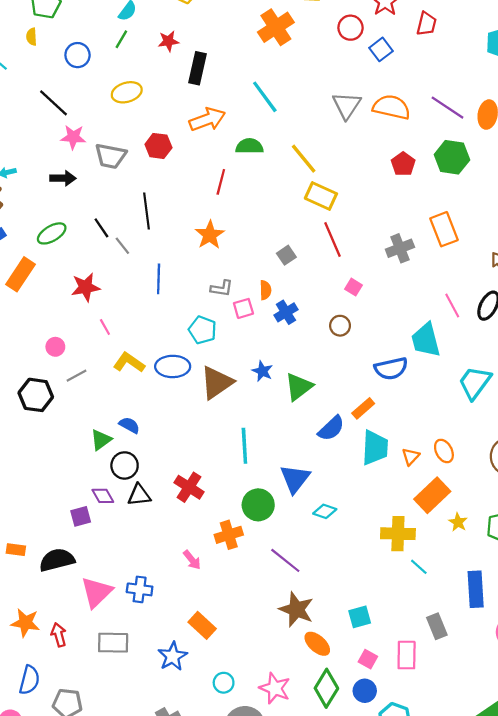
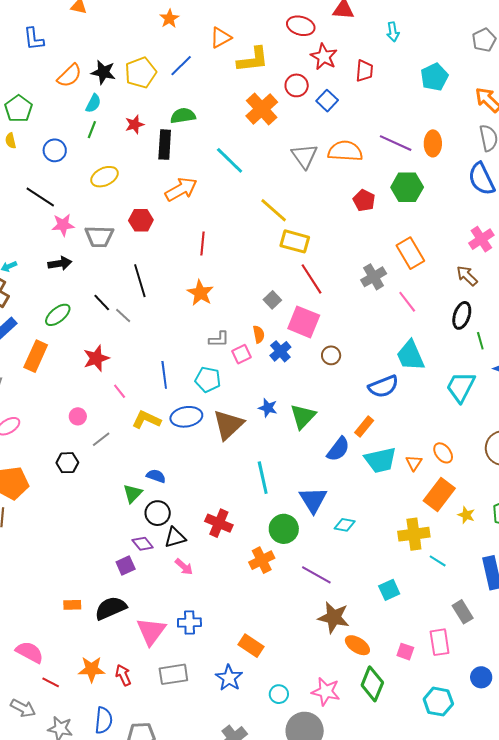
orange cross: (276, 27) -> (262, 109), moved
green semicircle: (249, 146) -> (183, 116), moved
blue line: (159, 279) -> (164, 375), moved
pink square: (354, 287) -> (304, 322), moved, size x2.0
pink line: (452, 305) -> (407, 302), moved
black hexagon: (36, 395) -> (67, 463), size x0.7
cyan trapezoid: (375, 448) -> (381, 460), turned 84
pink arrow: (192, 560) -> (184, 567), moved
cyan square: (360, 617) -> (389, 590), moved
blue circle: (365, 691) -> (481, 677), moved

